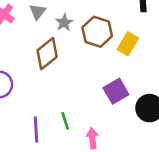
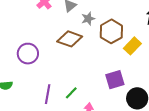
brown diamond: (47, 54) -> (70, 39), turned 45
green line: (65, 121) -> (71, 93), turned 48

